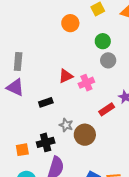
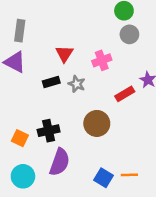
red triangle: (66, 76) -> (64, 54), moved, turned -35
gray star: (66, 125) -> (77, 84), moved
orange square: (22, 150) -> (20, 138), turned 32

